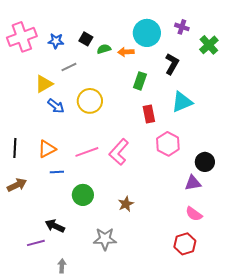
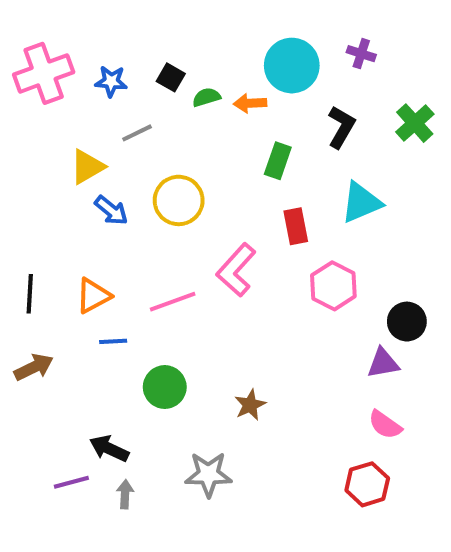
green cross: (209, 45) -> (415, 123), moved
pink L-shape: (119, 152) -> (236, 270), moved
gray arrow: (62, 266) -> (125, 494), moved

